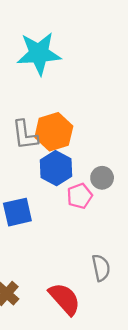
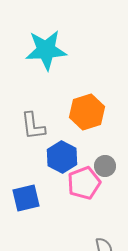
orange hexagon: (54, 132) -> (87, 112), moved
pink pentagon: (80, 196) -> (84, 183), size x1.4

